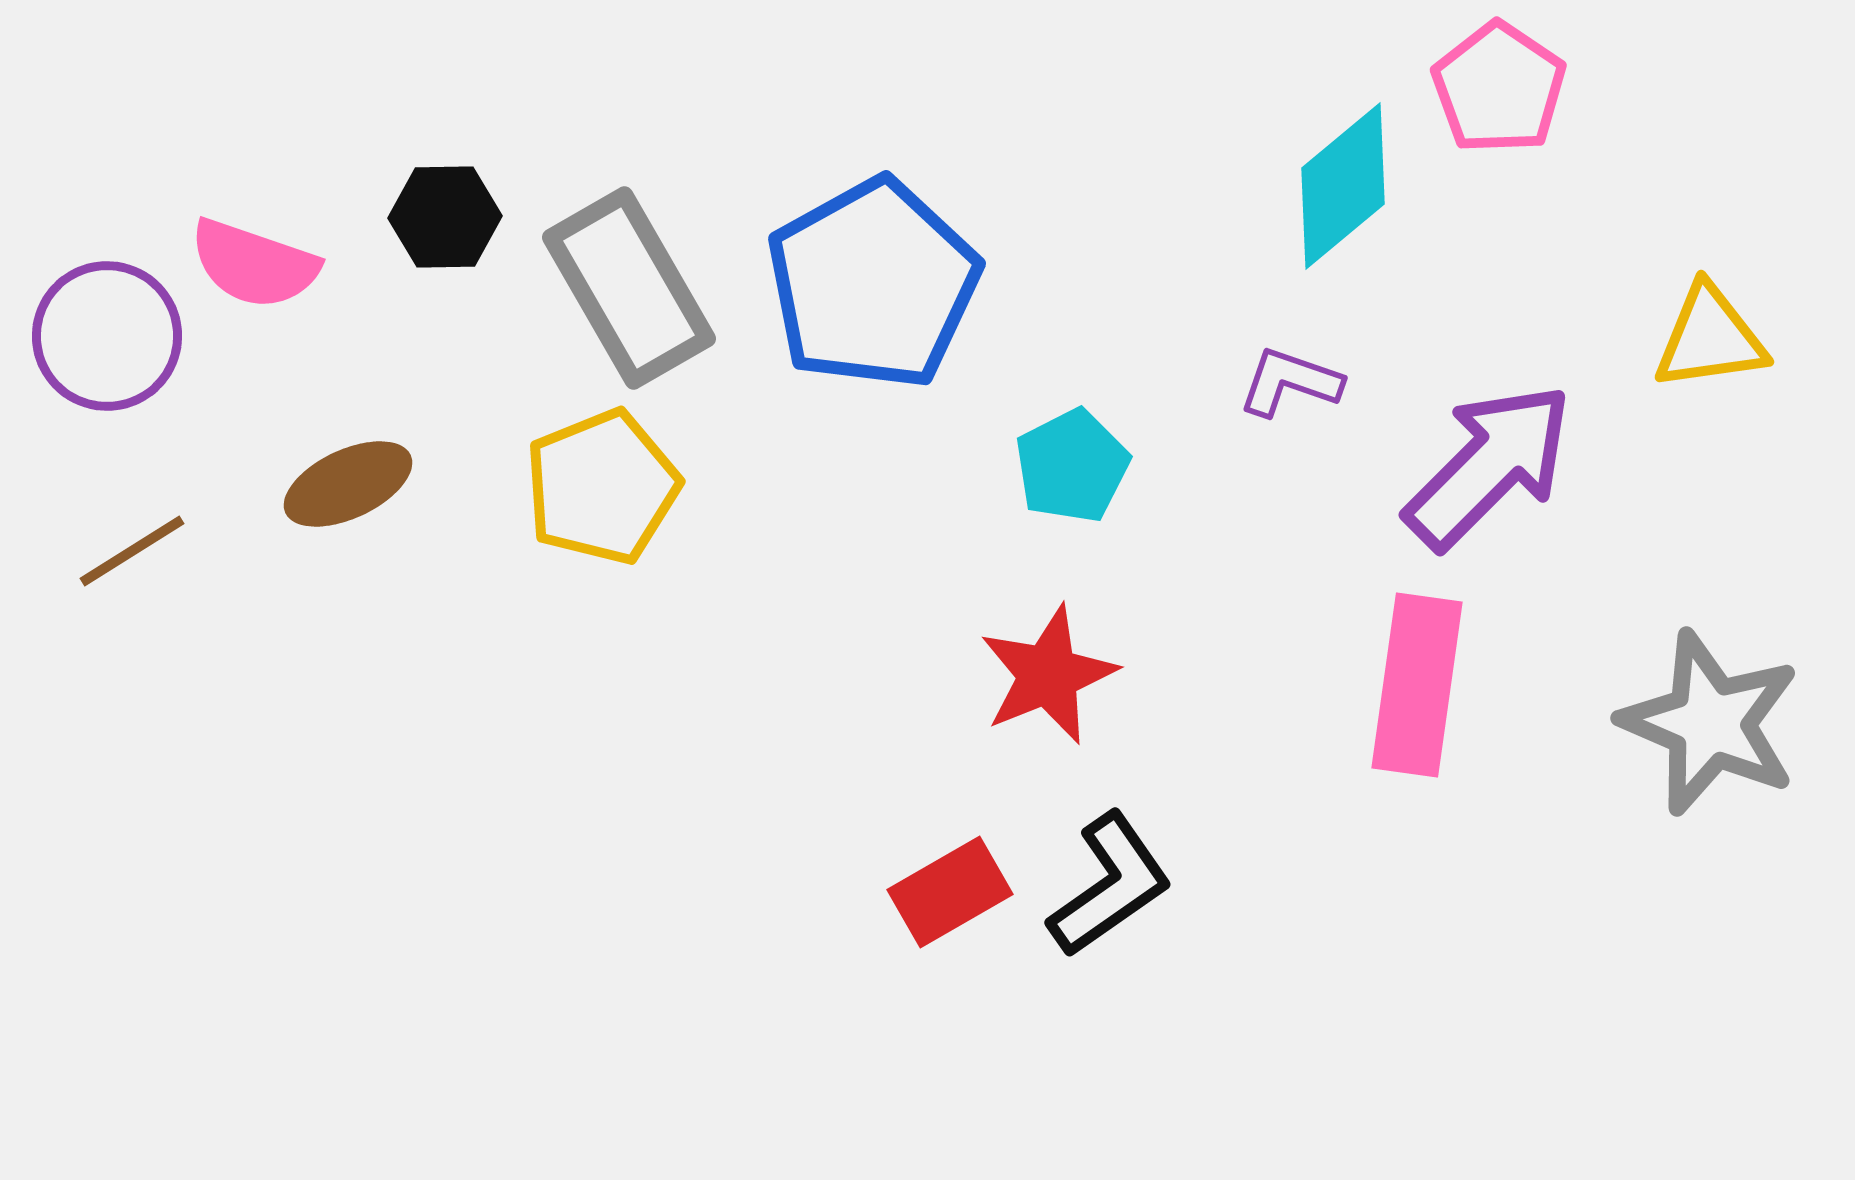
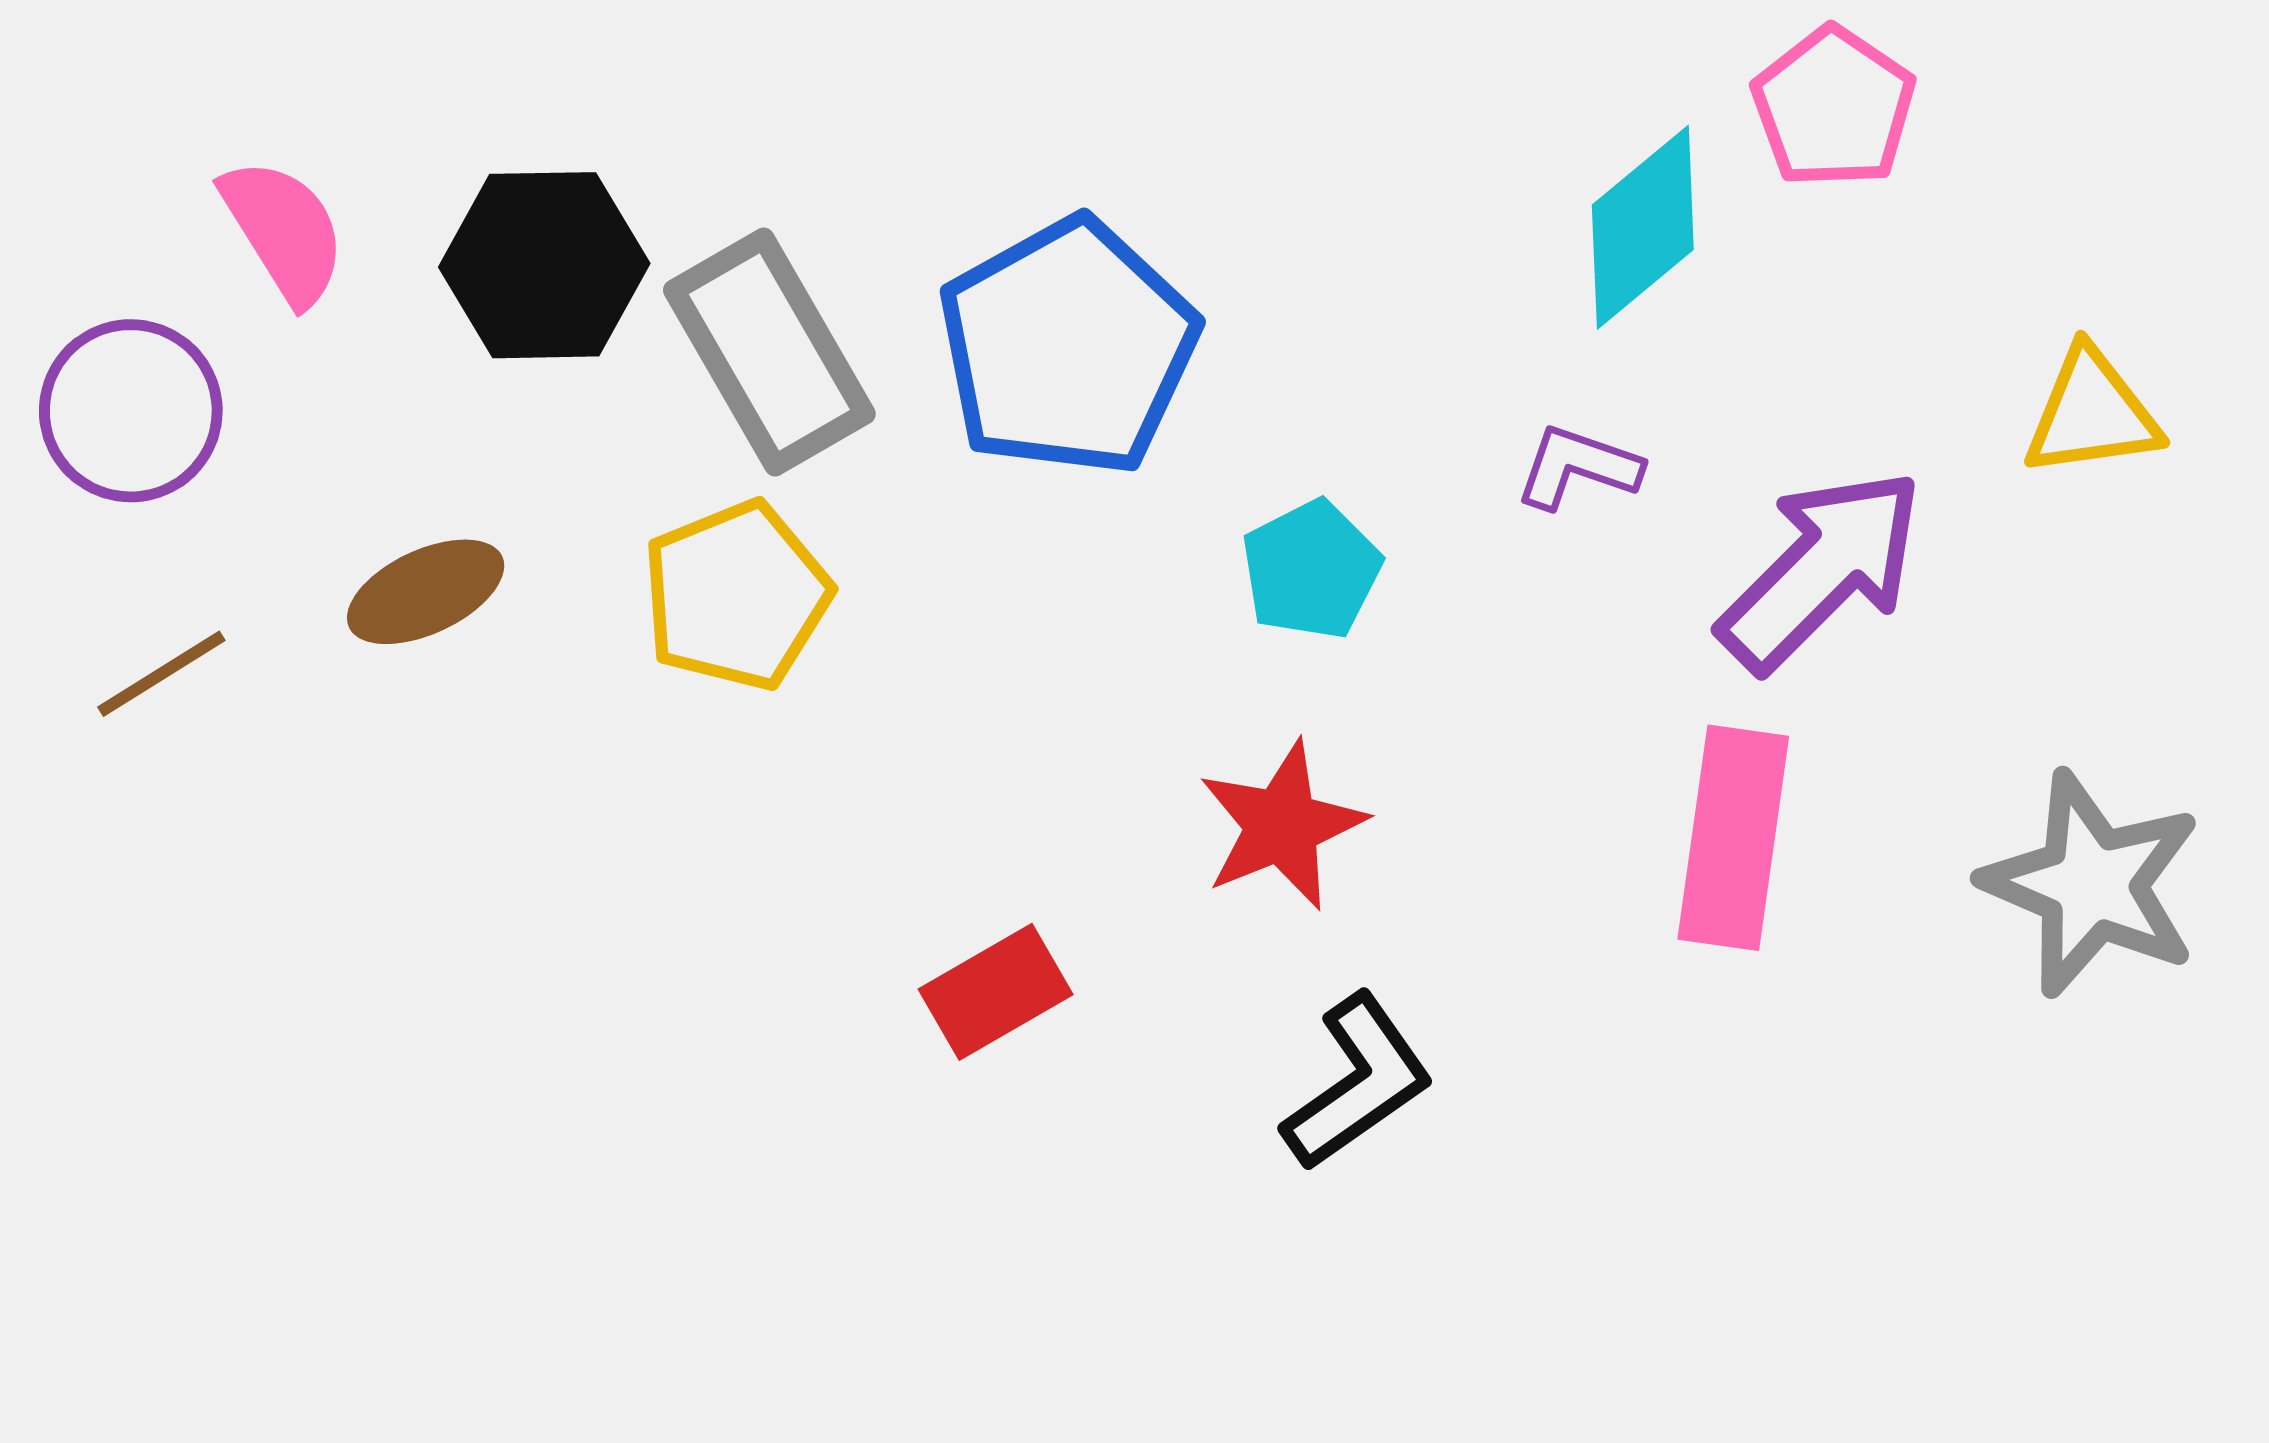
black hexagon: (445, 217) -> (544, 265), size x1.5
pink semicircle: (254, 264) -> (284, 231), moved, turned -141
red rectangle: (950, 892) -> (996, 992), moved

